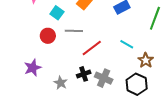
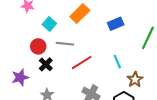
cyan line: (127, 44) -> (117, 62), turned 32
black cross: (84, 74) -> (46, 64), moved, turned -32

